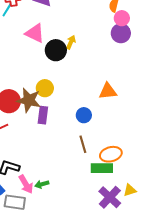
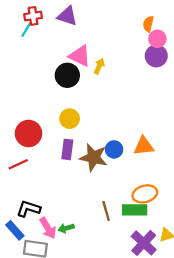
pink triangle: (35, 33) -> (80, 56), moved
black circle: (56, 50) -> (67, 75), moved
orange triangle: (108, 91) -> (144, 146), moved
brown star: (29, 100) -> (94, 157), moved
brown line: (83, 144) -> (106, 211), moved

